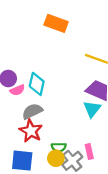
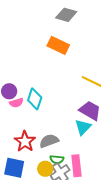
gray semicircle: (32, 111) -> (49, 141), moved
green semicircle: (59, 147) -> (57, 159), moved
pink rectangle: (89, 151) -> (76, 166), size x1.5

